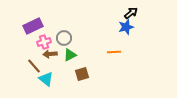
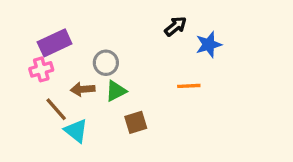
black arrow: (131, 13) -> (176, 26), moved
pink cross: (44, 42) -> (41, 69), moved

